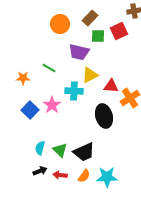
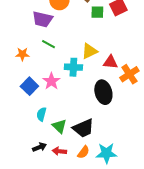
purple trapezoid: (79, 52) -> (42, 19), moved
cyan semicircle: (40, 148) -> (41, 114), moved

